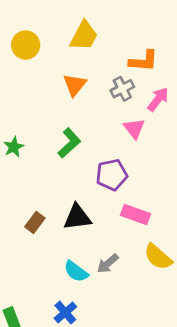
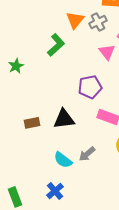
orange triangle: (75, 85) -> (75, 20), moved
green L-shape: (69, 143) -> (56, 45), moved
brown rectangle: (35, 222) -> (32, 123), turned 42

